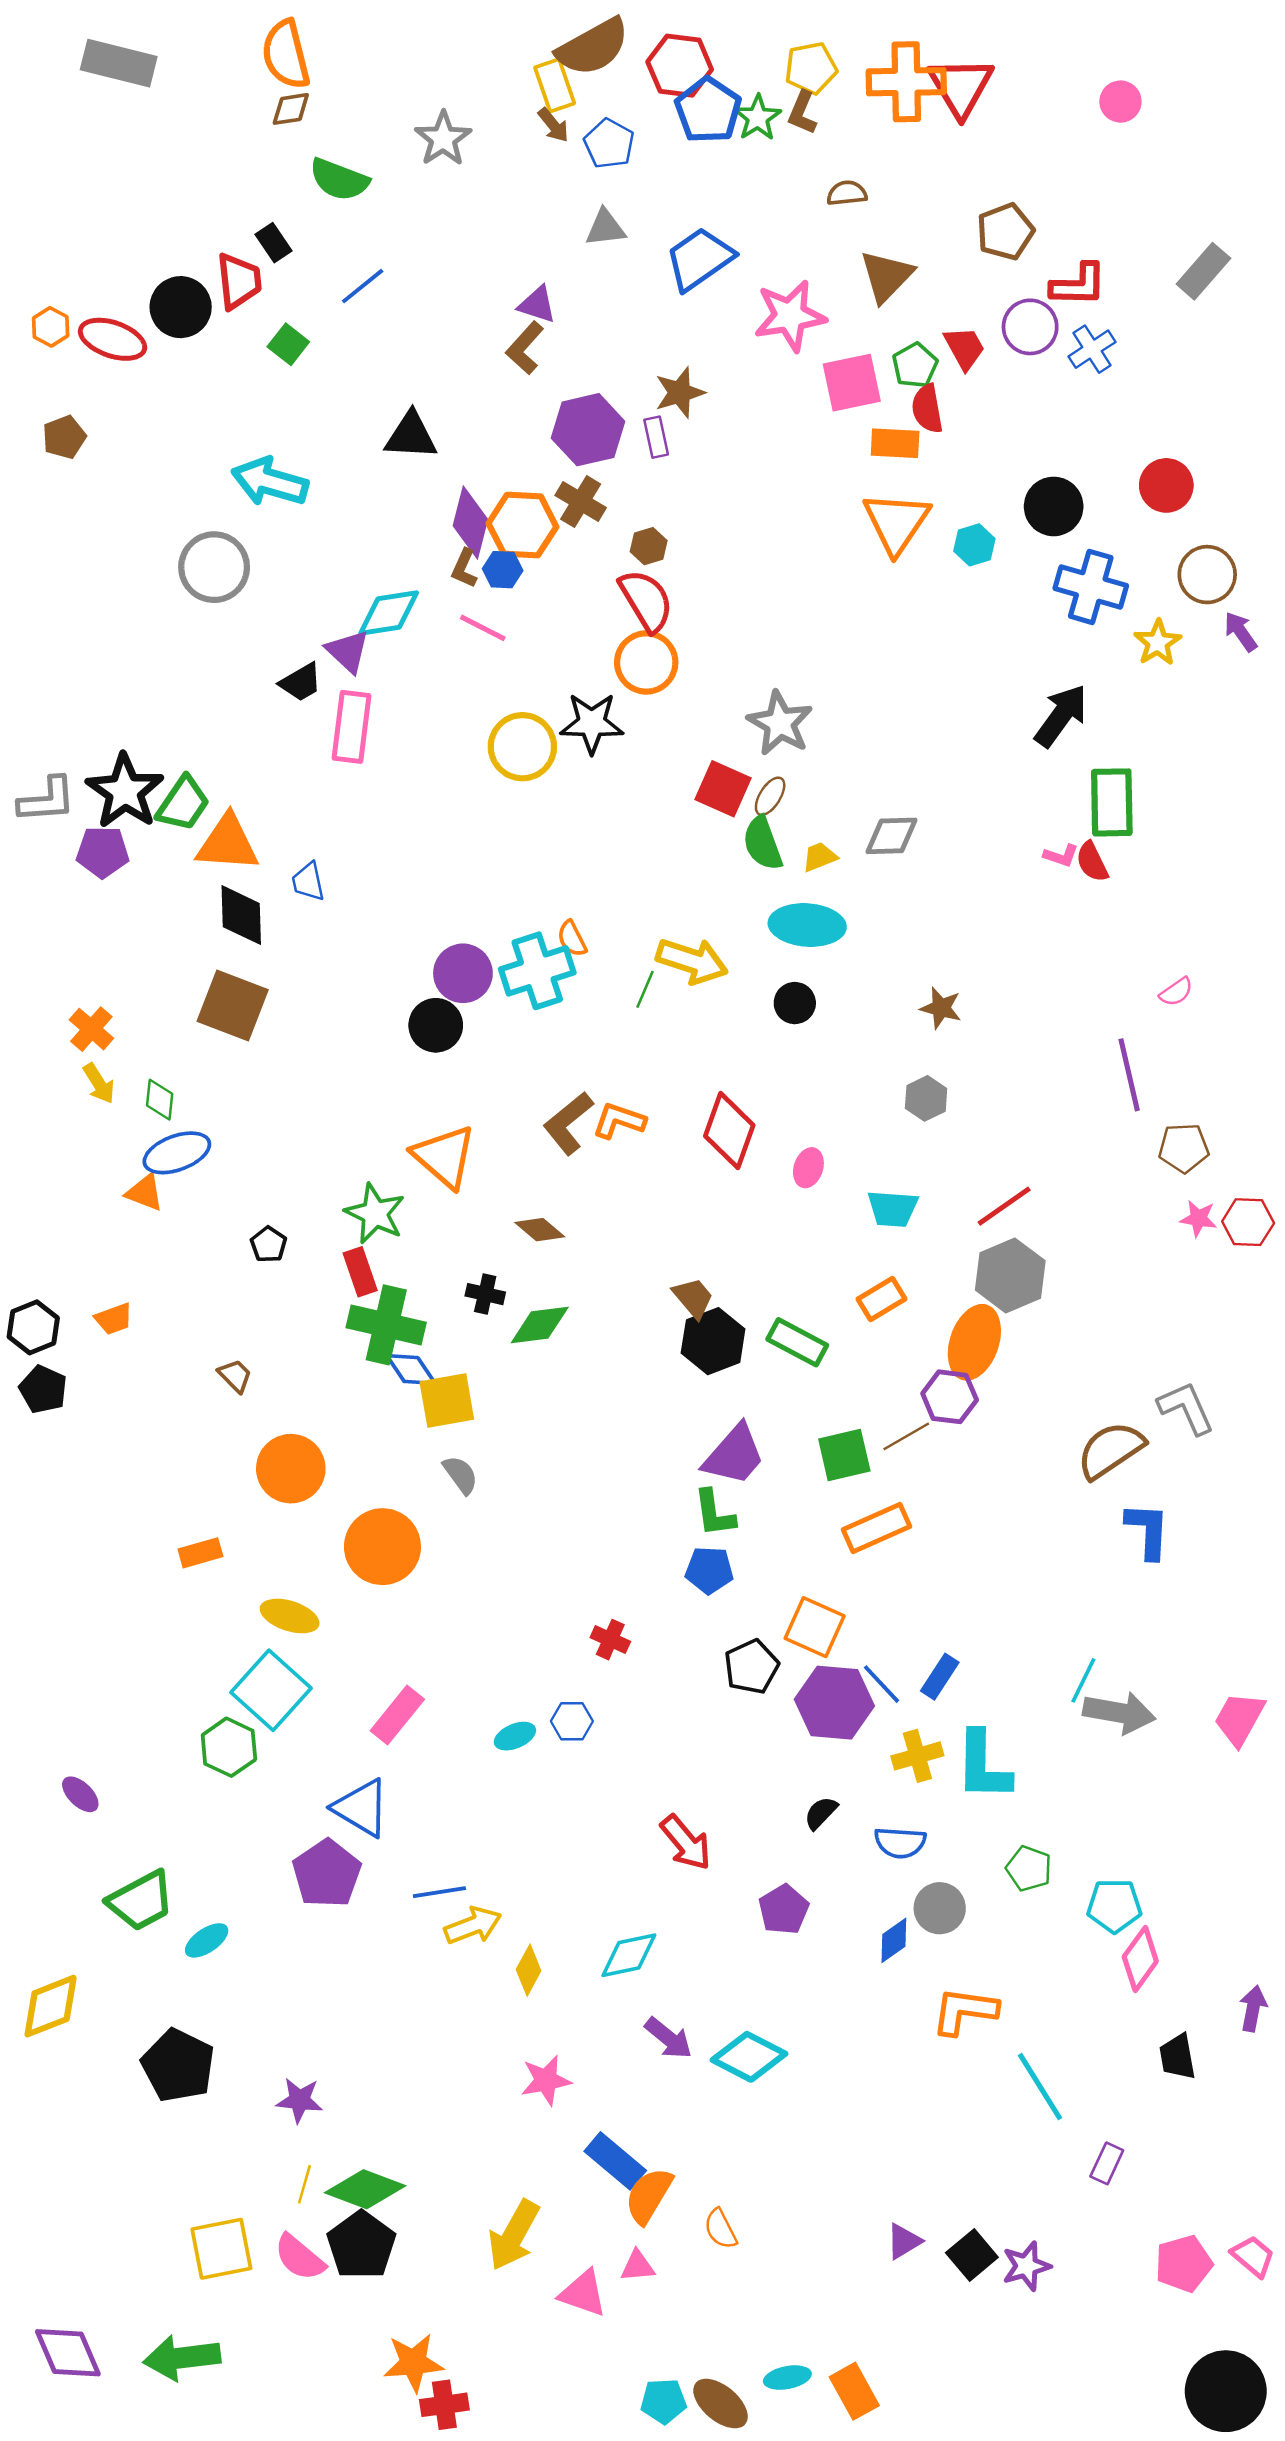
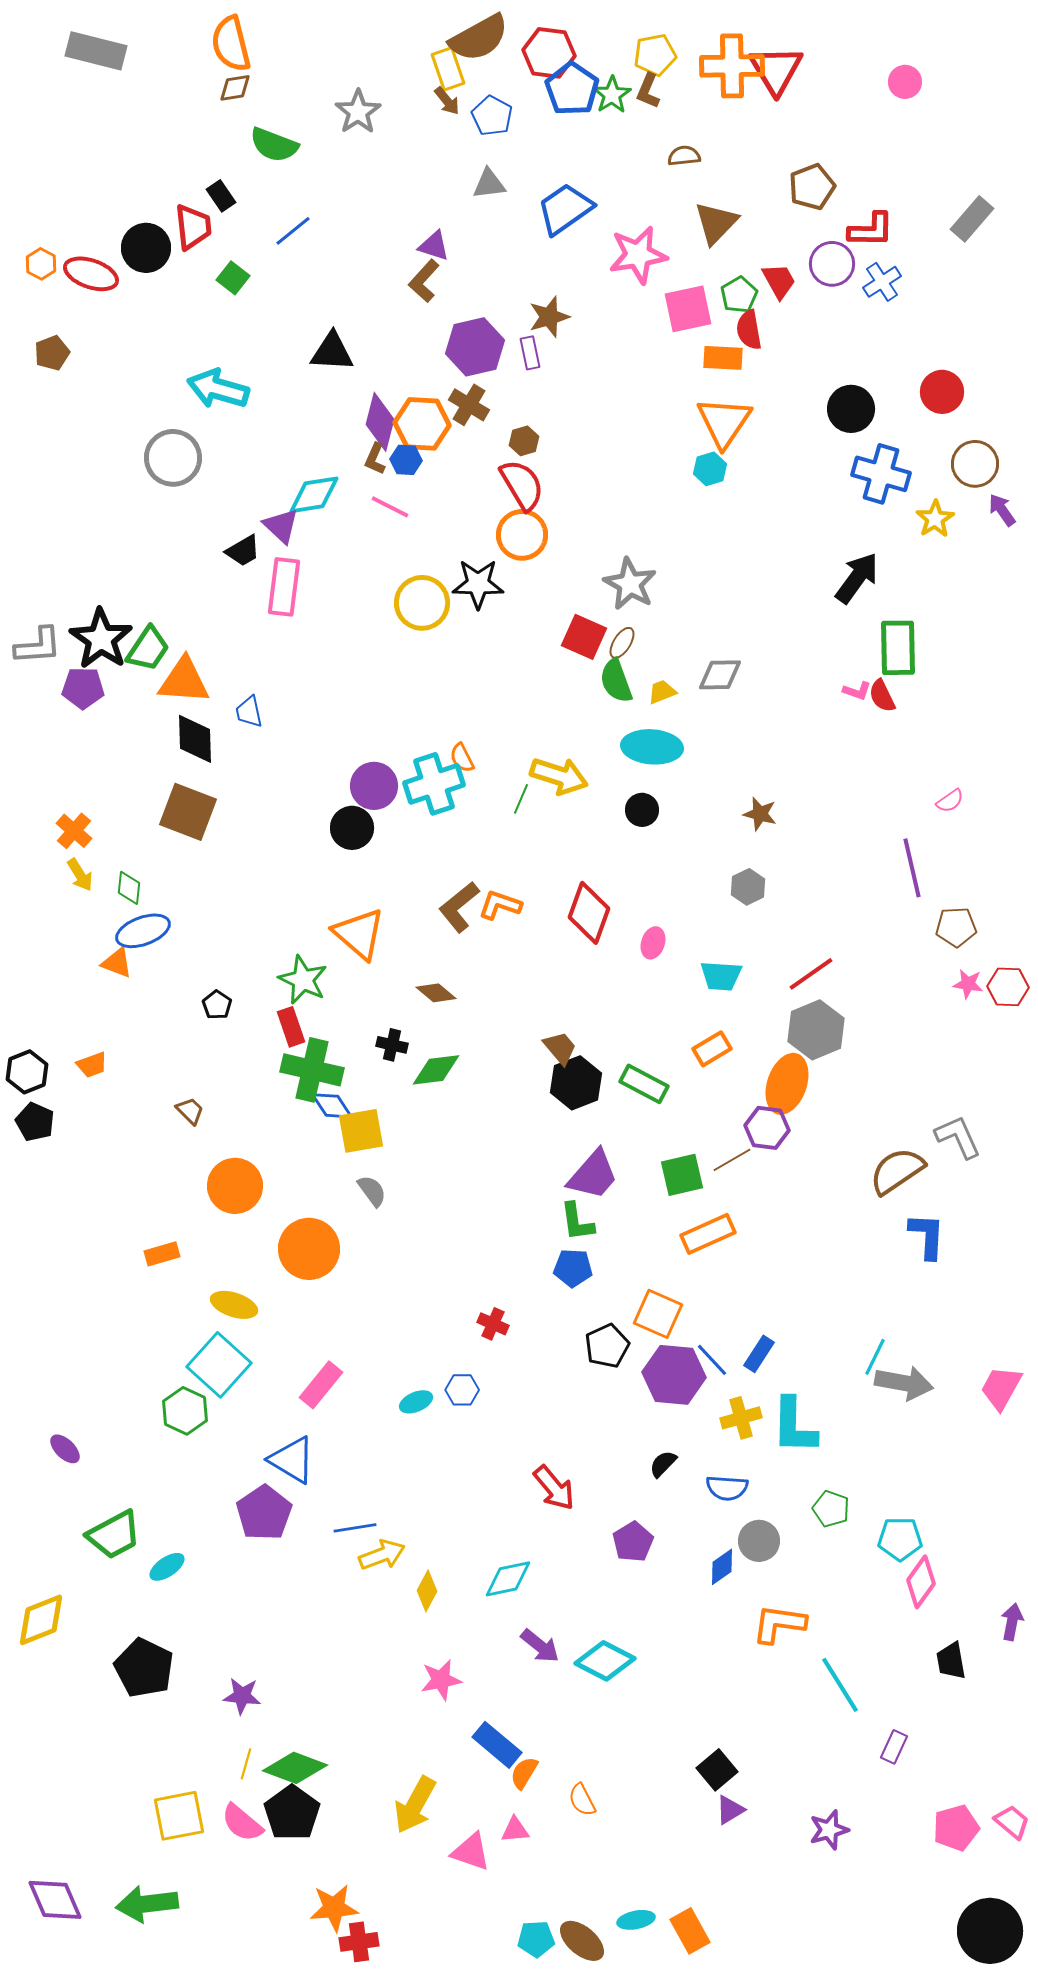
cyan hexagon: (974, 545) -> (710, 469), moved
orange semicircle: (649, 2196) -> (524, 1773), size x0.7
black square: (972, 2255) -> (717, 1770), moved

